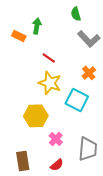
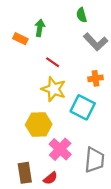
orange cross: (89, 73) -> (96, 78), turned 32
pink cross: (56, 139) -> (60, 149), size x1.5
red semicircle: (57, 165) -> (50, 178), moved

